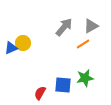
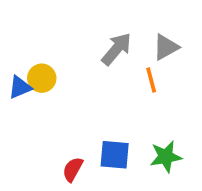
orange line: (83, 44) -> (151, 80), turned -72
green star: (85, 78) -> (166, 157), moved

